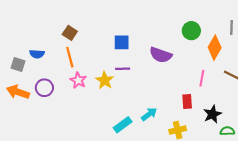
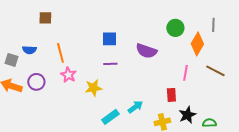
brown square: (70, 33) -> (45, 18), moved, turned -32
yellow star: (105, 80) -> (93, 88), moved, turned 30
black star: (212, 114) -> (187, 115), moved

